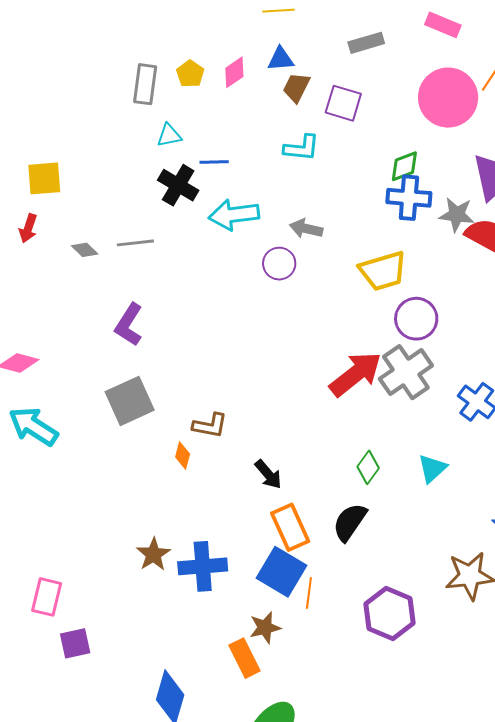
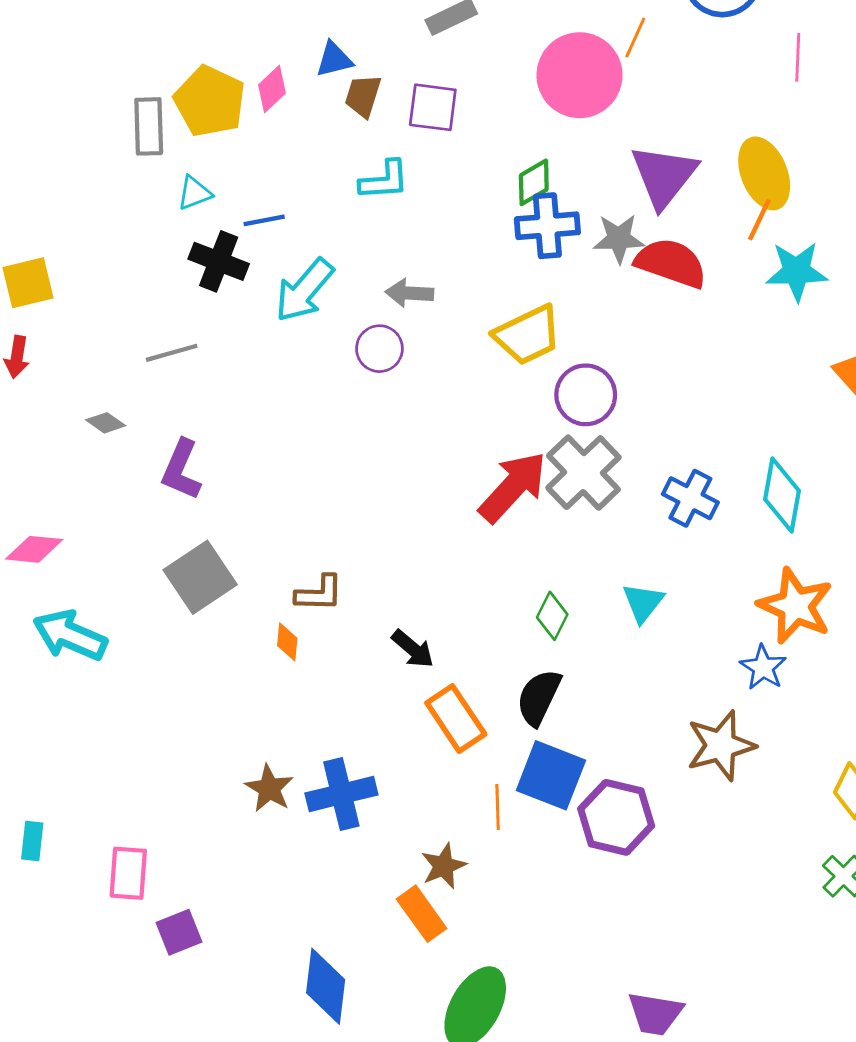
yellow pentagon: (190, 74) -> (210, 101), size x1.8
cyan arrow: (234, 215) -> (304, 290), turned -33
gray diamond: (85, 250) -> (106, 423), moved
blue square: (282, 572) -> (551, 775), moved

